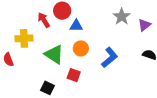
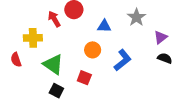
purple triangle: (144, 25) -> (161, 37), moved
blue triangle: (76, 26) -> (104, 26), moved
green triangle: (54, 54) -> (53, 64), moved

